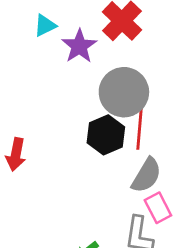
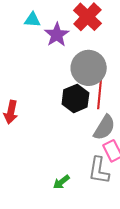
cyan triangle: (45, 25) -> (32, 20), turned 30

